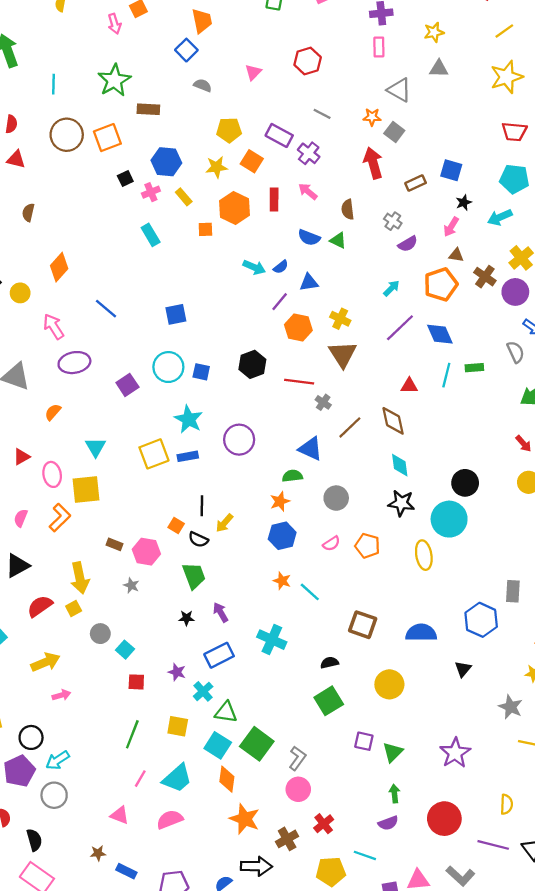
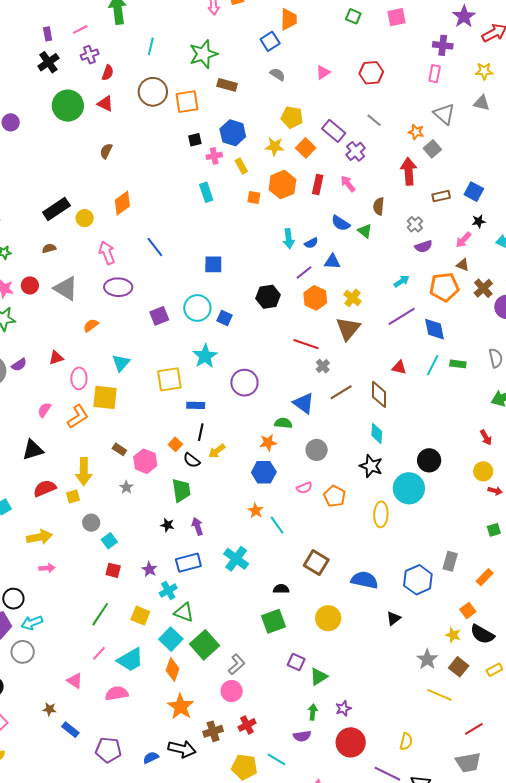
cyan arrow: (254, 267) -> (289, 239), turned 48
black hexagon: (252, 364) -> (268, 297), moved
blue rectangle: (188, 456) -> (196, 405), moved
purple star: (455, 753) -> (343, 708), moved, size x0.6

